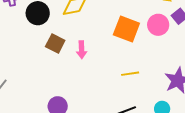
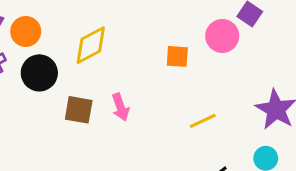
orange square: (126, 29) -> (177, 56), size x0.6

